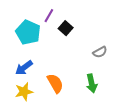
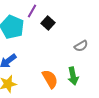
orange semicircle: (55, 83) -> (50, 79), moved

